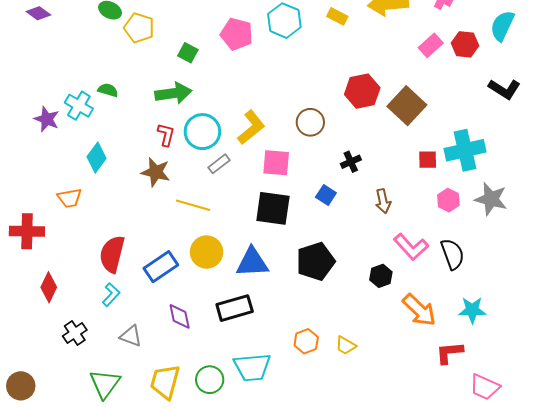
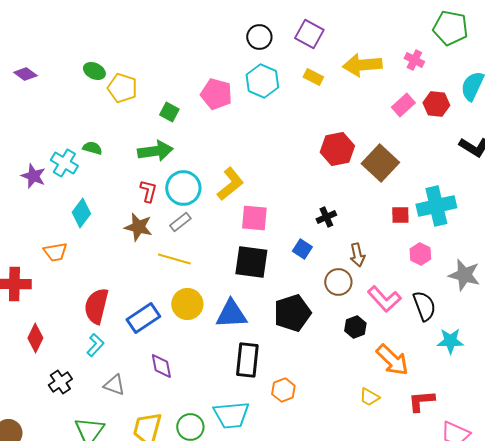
brown circle: (310, 122) -> (338, 282), moved
gray rectangle: (219, 164) -> (180, 222), moved
gray star: (491, 199) -> (464, 275), moved
black rectangle: (235, 308) -> (247, 360), moved, turned -68
cyan star: (472, 310) -> (450, 341), moved
yellow trapezoid: (346, 345) -> (369, 397), moved

